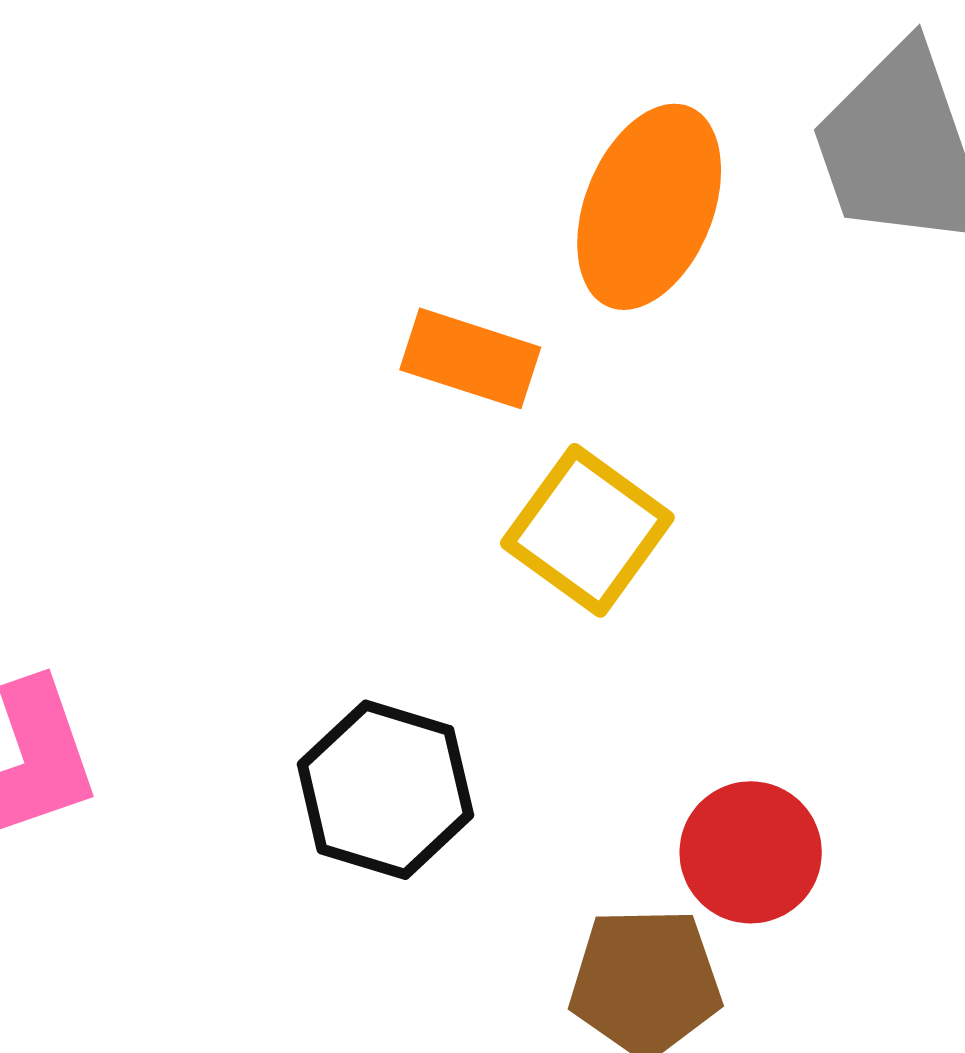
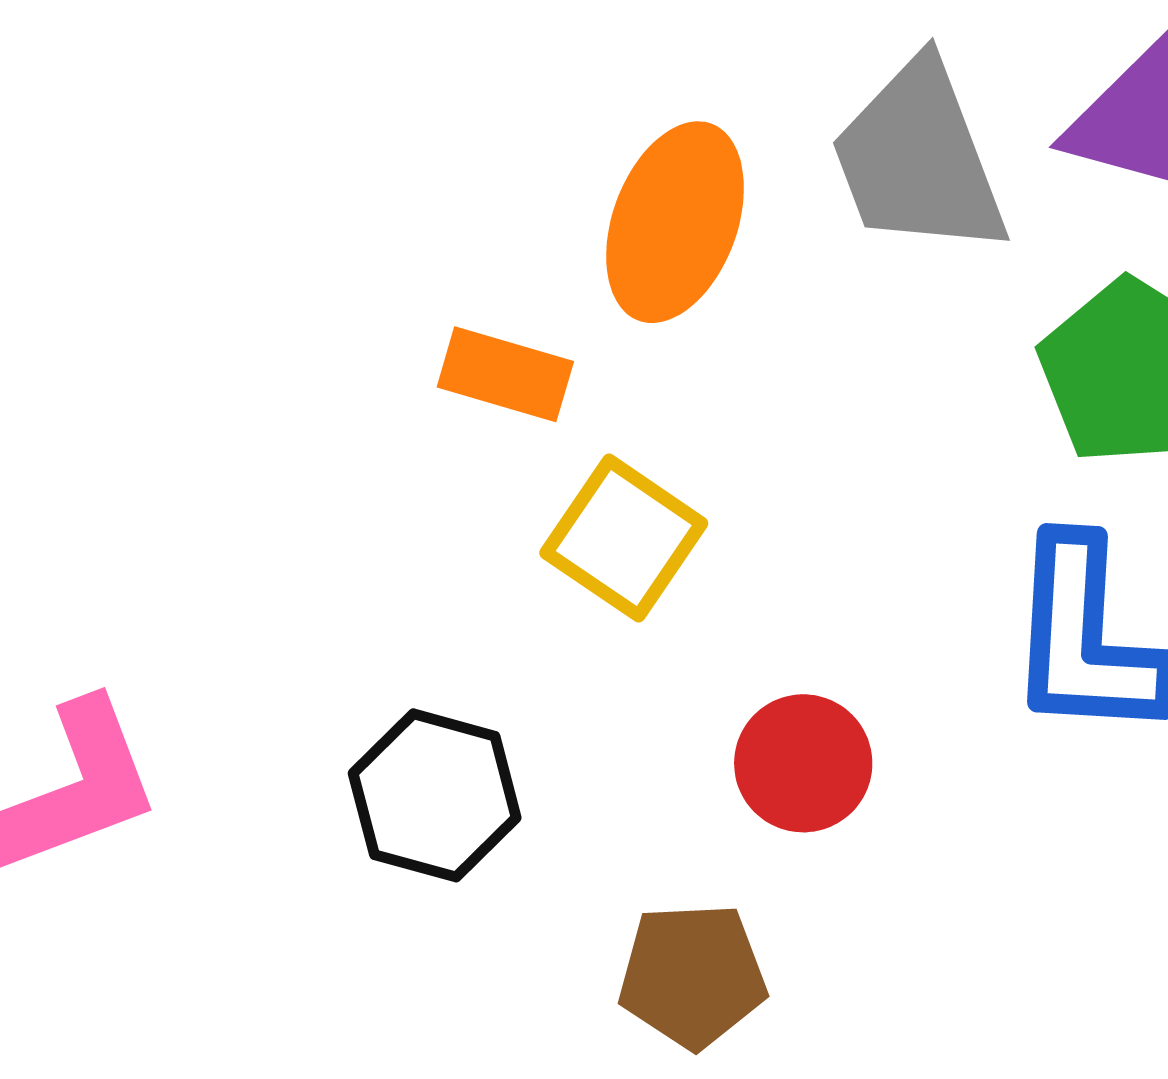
red circle: (751, 852) -> (803, 763), moved

